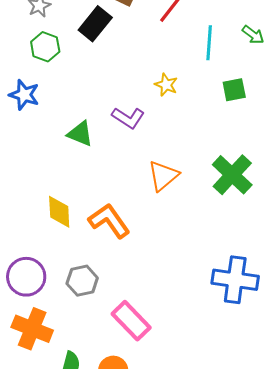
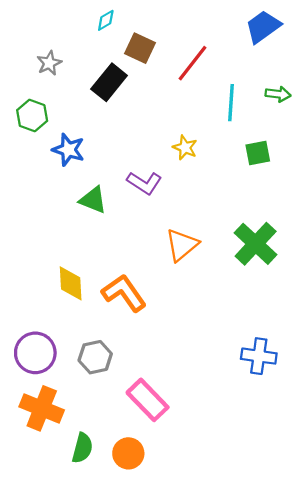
green arrow: (253, 35) -> (278, 94), turned -30
green hexagon: (45, 47) -> (32, 115), moved
blue star: (24, 95) -> (68, 150), moved
blue cross: (235, 280) -> (259, 356), size x0.7

